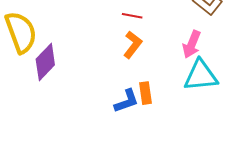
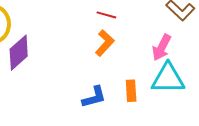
orange rectangle: (145, 93) -> (131, 91), moved

